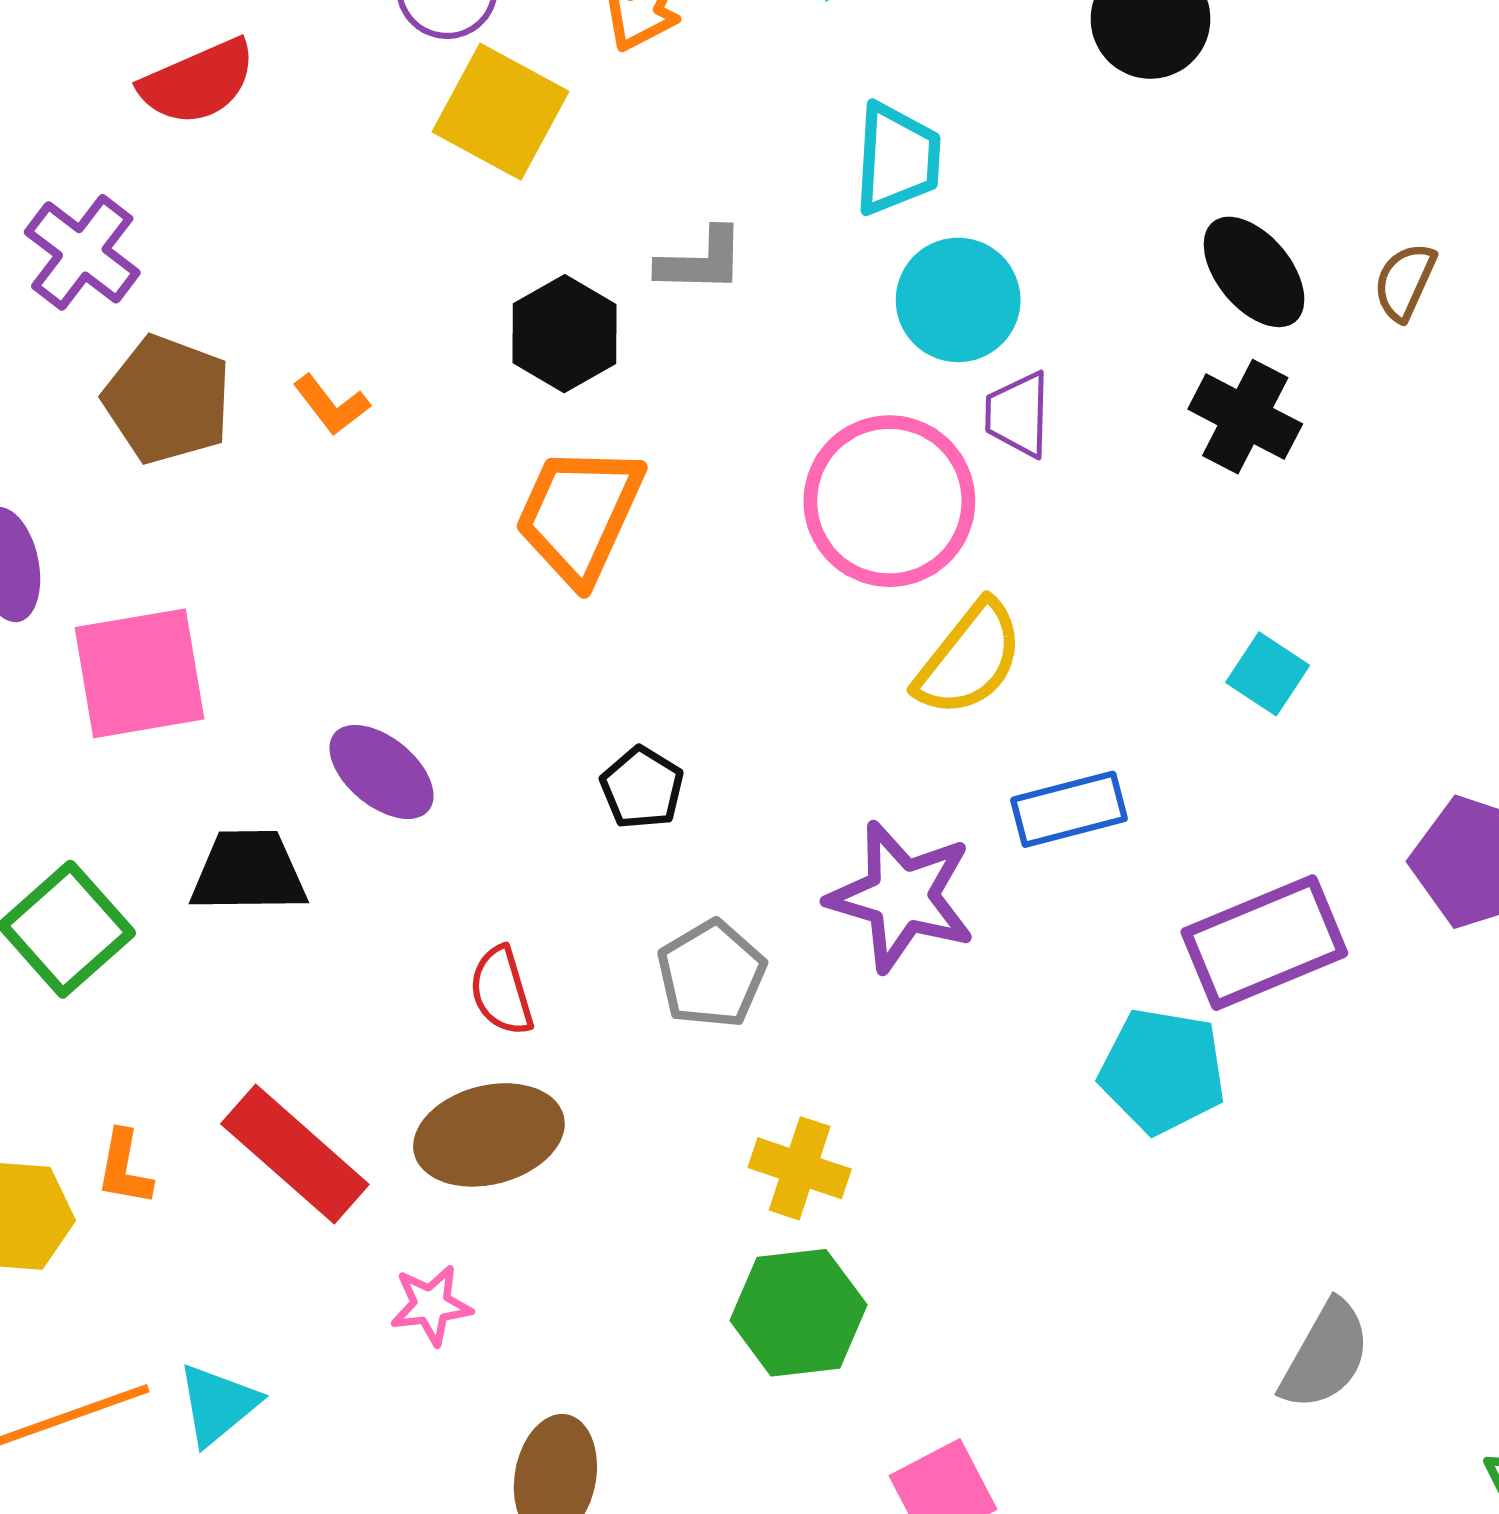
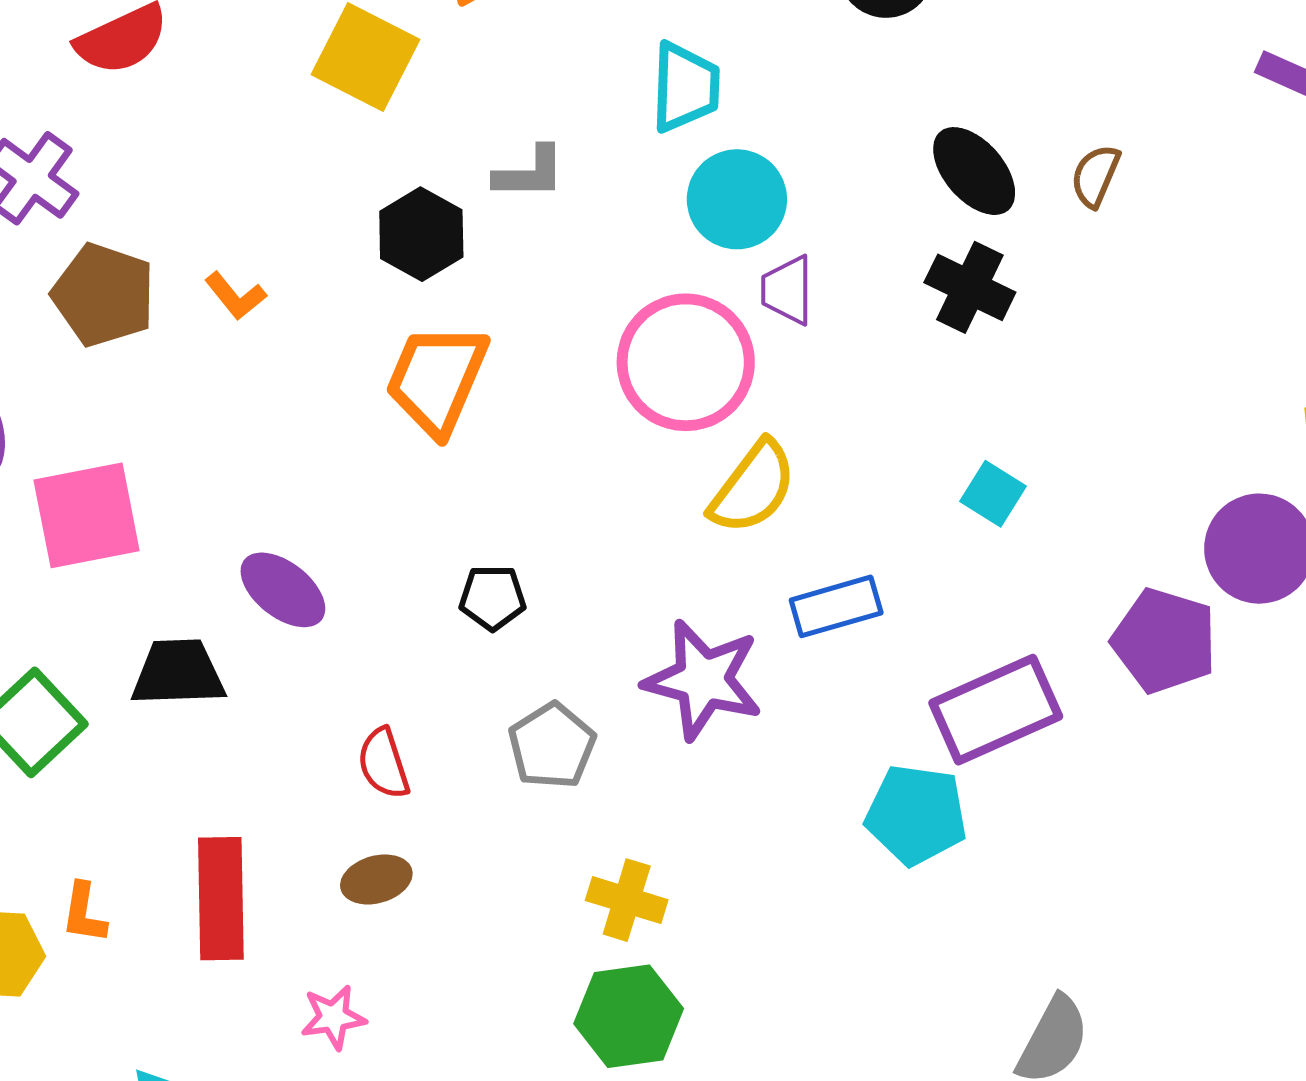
black pentagon: (642, 788) -> (493, 598), turned -30
brown ellipse: (489, 1135) -> (376, 879), size x0.6
red rectangle: (295, 1154) -> (221, 899), turned 49

